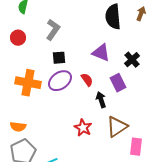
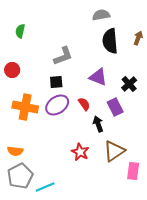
gray L-shape: (53, 30) -> (63, 56), moved, turned 35
red circle: (18, 38) -> (12, 70), moved

